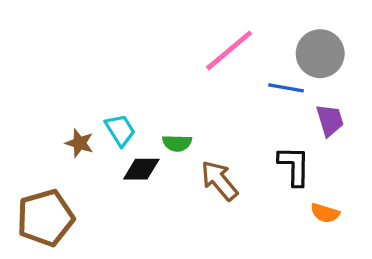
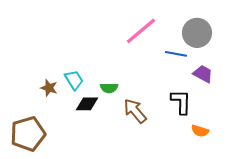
purple trapezoid: (330, 120) -> (203, 74), turned -45

